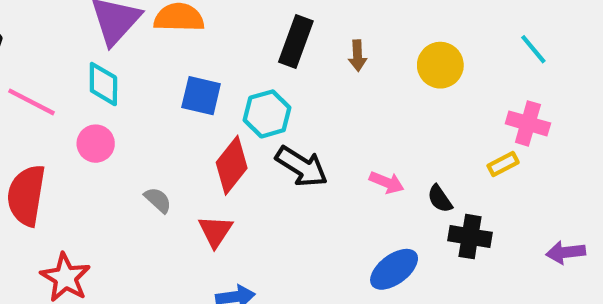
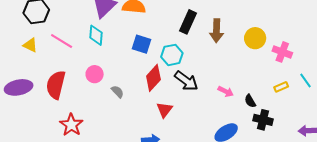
cyan line: (533, 49) -> (306, 80), moved
brown arrow: (358, 56) -> (216, 31), size x1.6
pink cross: (528, 123) -> (282, 52), moved
pink circle: (96, 144) -> (95, 74), moved
red triangle: (215, 231) -> (164, 110), moved

